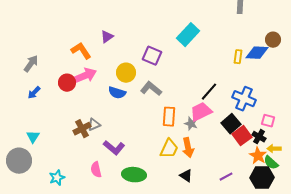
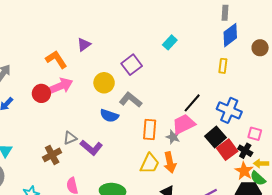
cyan rectangle: (188, 35) -> (170, 42), size x0.6
blue diamond: (257, 53) -> (230, 35), moved, turned -40
purple square: (152, 56) -> (132, 65), turned 30
blue semicircle: (117, 93) -> (109, 116), moved
brown cross: (82, 129) -> (52, 155), moved
purple L-shape: (114, 148) -> (91, 148), moved

